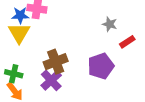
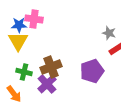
gray star: (110, 24) -> (109, 33), moved
green cross: (14, 74) -> (24, 72), moved

